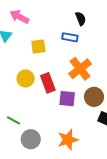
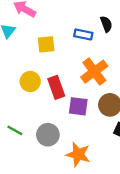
black semicircle: (81, 19) -> (106, 24), moved
gray circle: (31, 139) -> (48, 135), moved
orange star: (68, 140) -> (78, 154), turned 30

